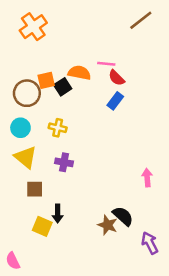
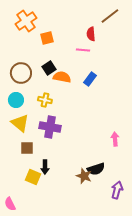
orange semicircle: (79, 73) -> (62, 77), moved
red semicircle: (116, 78) -> (91, 34), moved, turned 40
orange square: (46, 80) -> (47, 38), moved
purple cross: (64, 162) -> (50, 127), size x1.5
black semicircle: (123, 216) -> (96, 169), turned 120
purple arrow: (150, 243) -> (117, 190), turned 42

